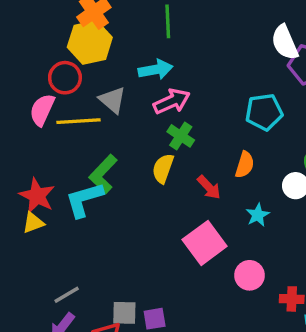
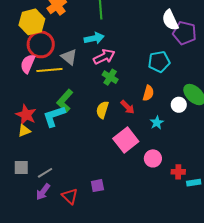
yellow hexagon: (90, 42) -> (32, 22), moved
red circle: (65, 78) -> (41, 44), size x1.4
yellow semicircle: (163, 168) -> (102, 110), moved
gray square: (124, 313) -> (21, 168), moved

